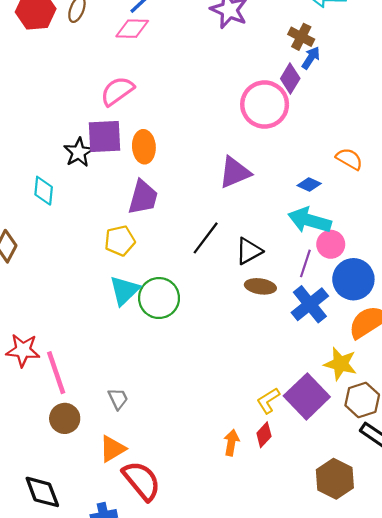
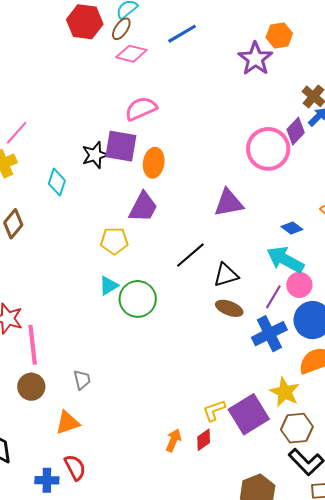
pink diamond: (132, 29) -> (131, 54), moved
cyan triangle: (124, 290) -> (109, 286), size x0.7
red semicircle: (141, 481) -> (75, 467), moved, size x0.7

